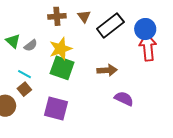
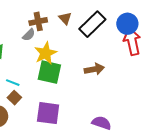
gray semicircle: (31, 45) -> (29, 35), moved
purple semicircle: (124, 99) -> (102, 123), moved

